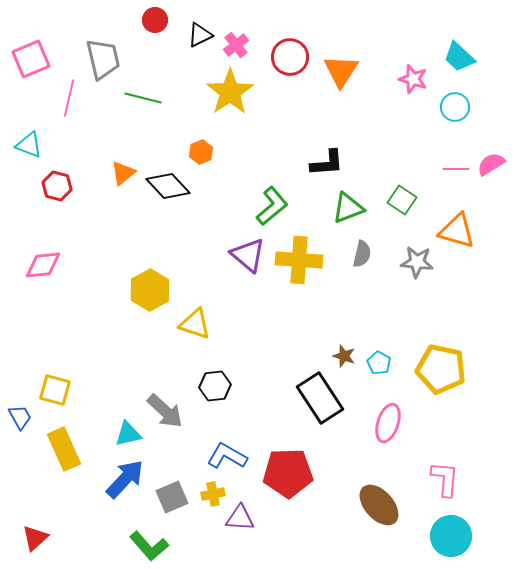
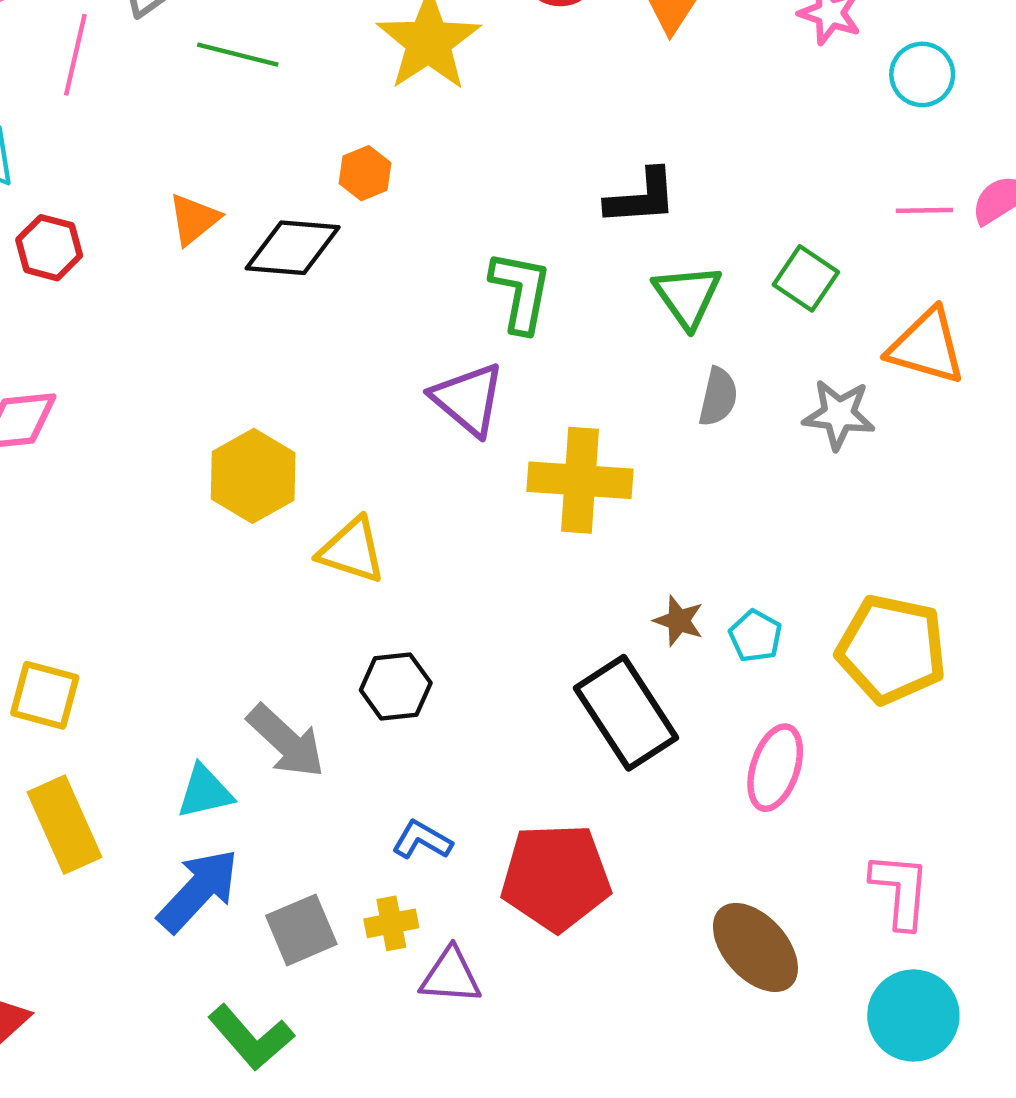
black diamond: (168, 186) -> (293, 248), turned -42
green L-shape: (272, 206) -> (521, 292), turned -39
green triangle: (348, 208) -> (687, 296), turned -44
yellow cross: (299, 260) -> (580, 480), moved
blue L-shape: (227, 456) -> (422, 840), size x0.7

